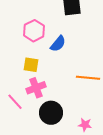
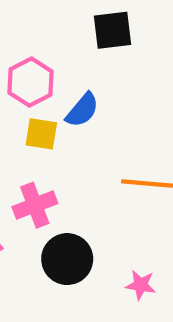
yellow square: (31, 65) -> (41, 134), moved

